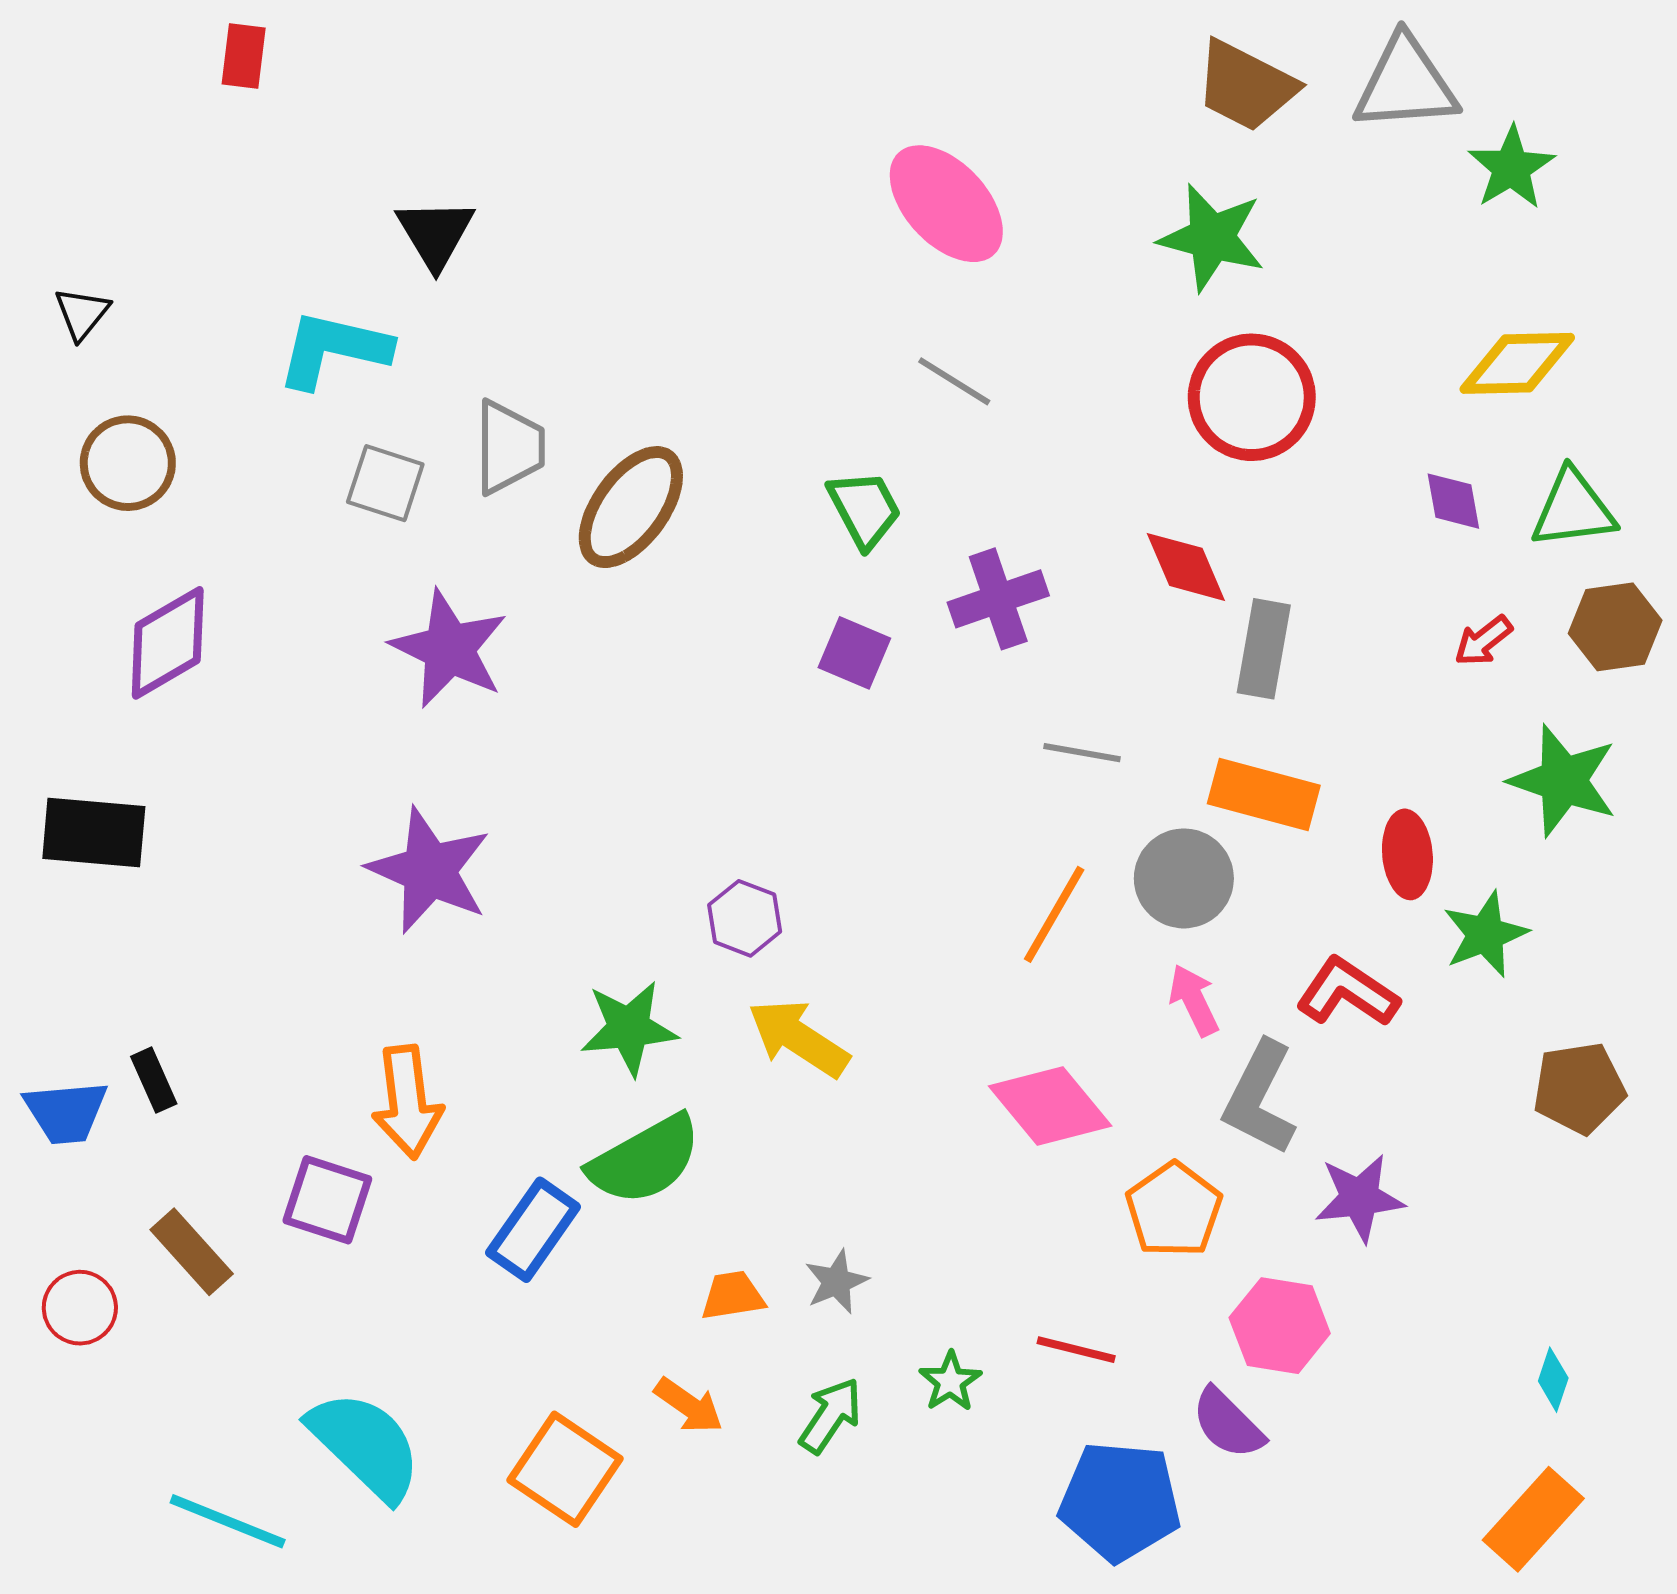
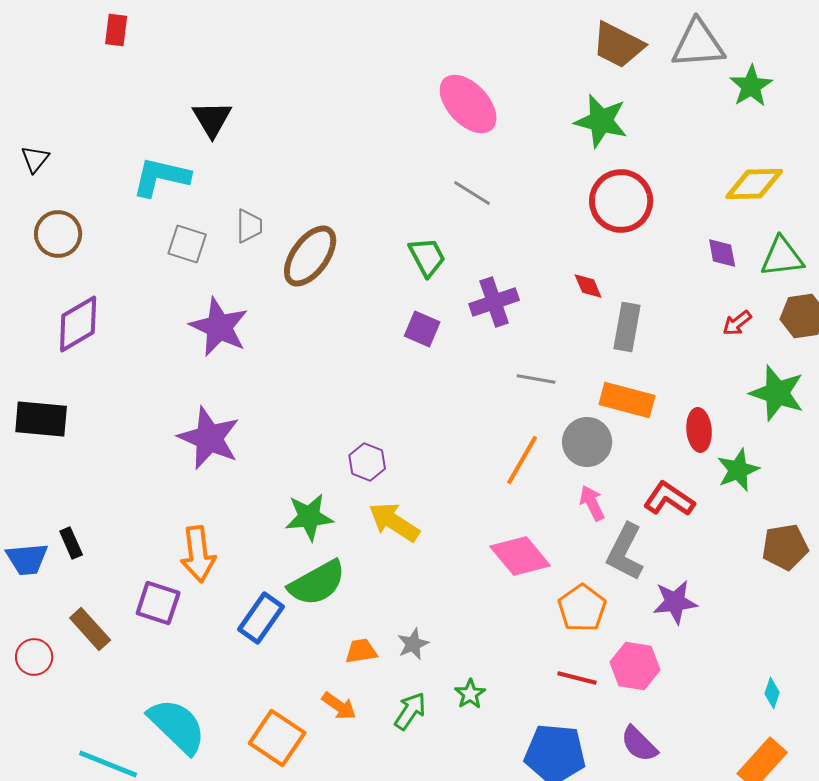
gray trapezoid: (509, 447) -> (249, 226), size x0.7
red diamond: (1186, 567) -> (588, 286), size x0.7
red line: (1076, 1350) -> (577, 678), moved
purple semicircle: (1228, 1423) -> (639, 744), moved

